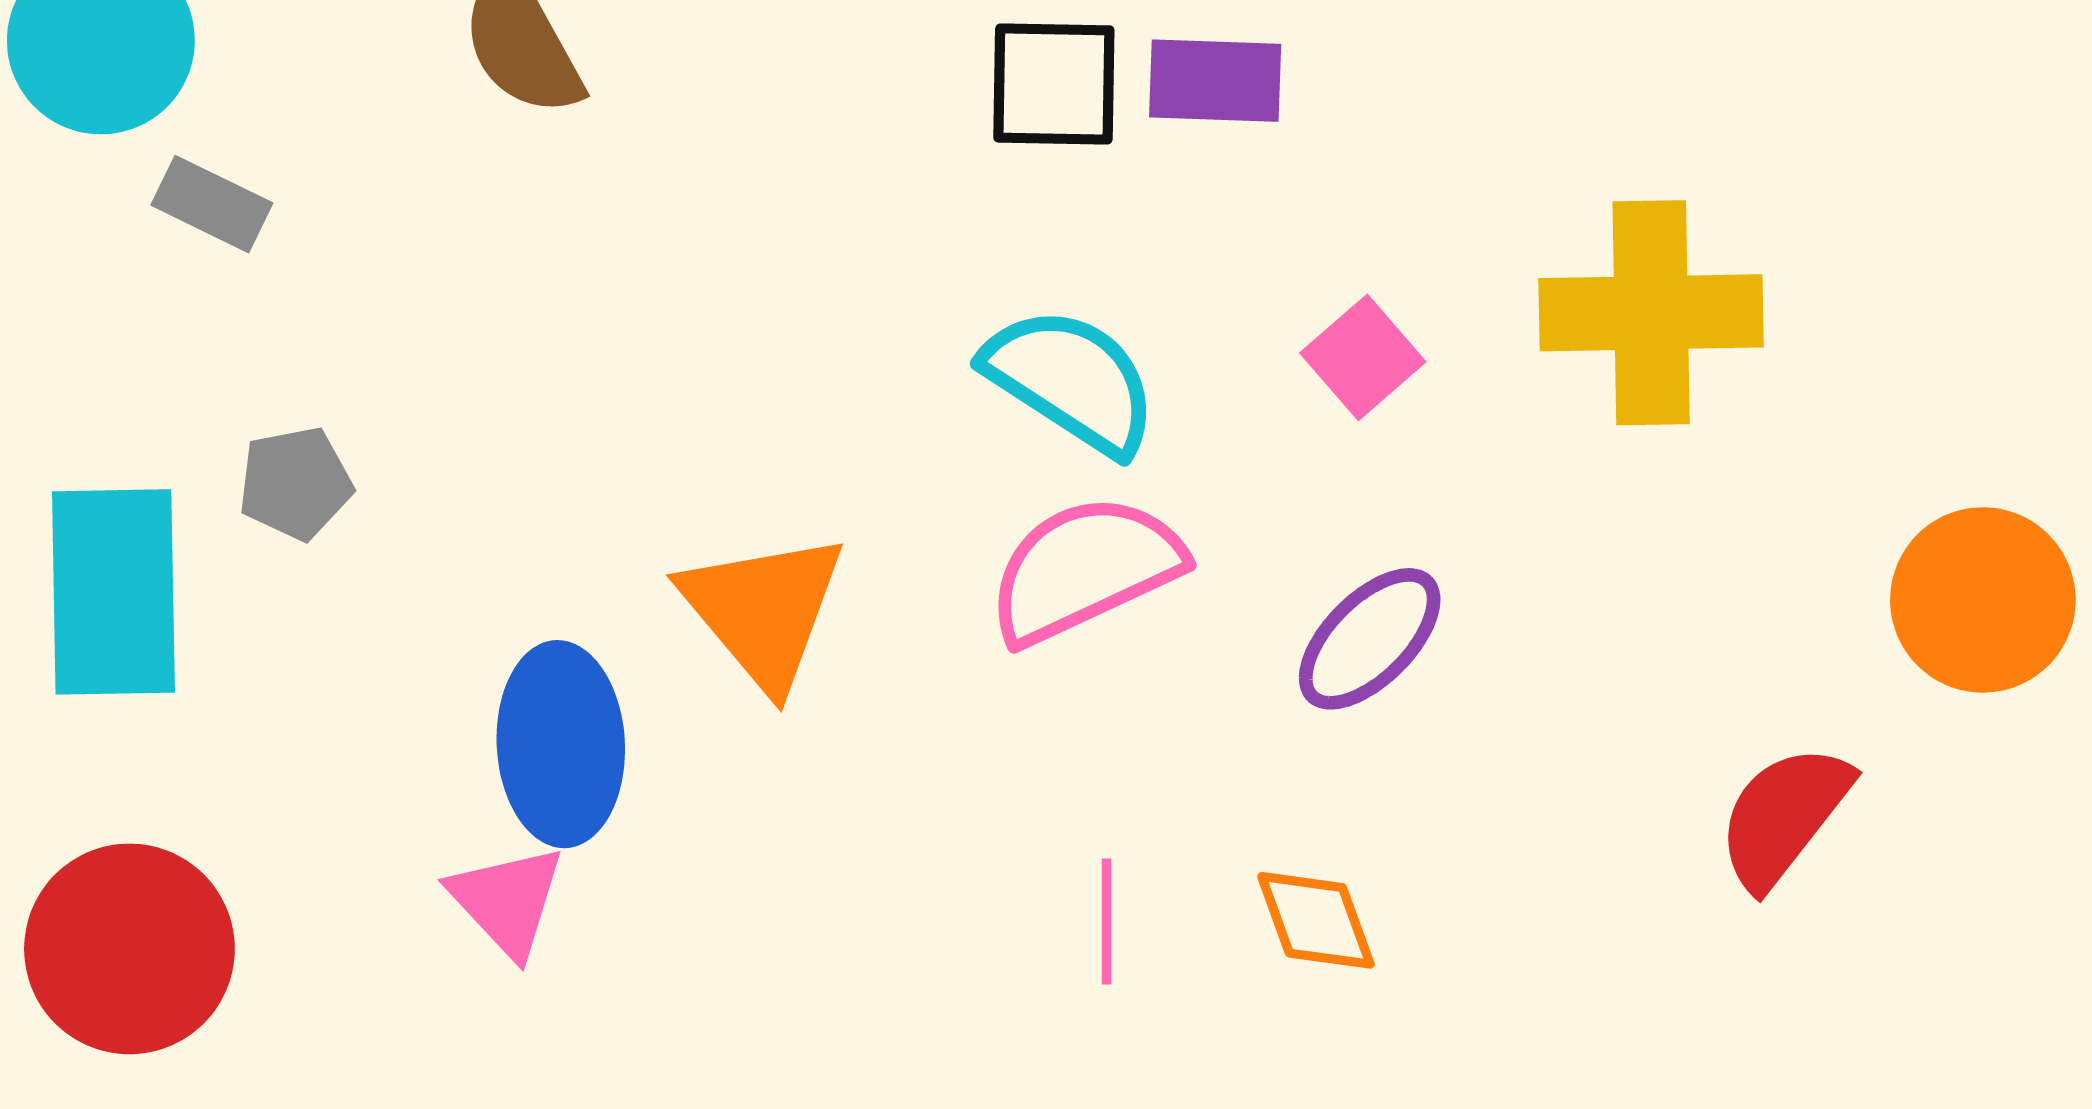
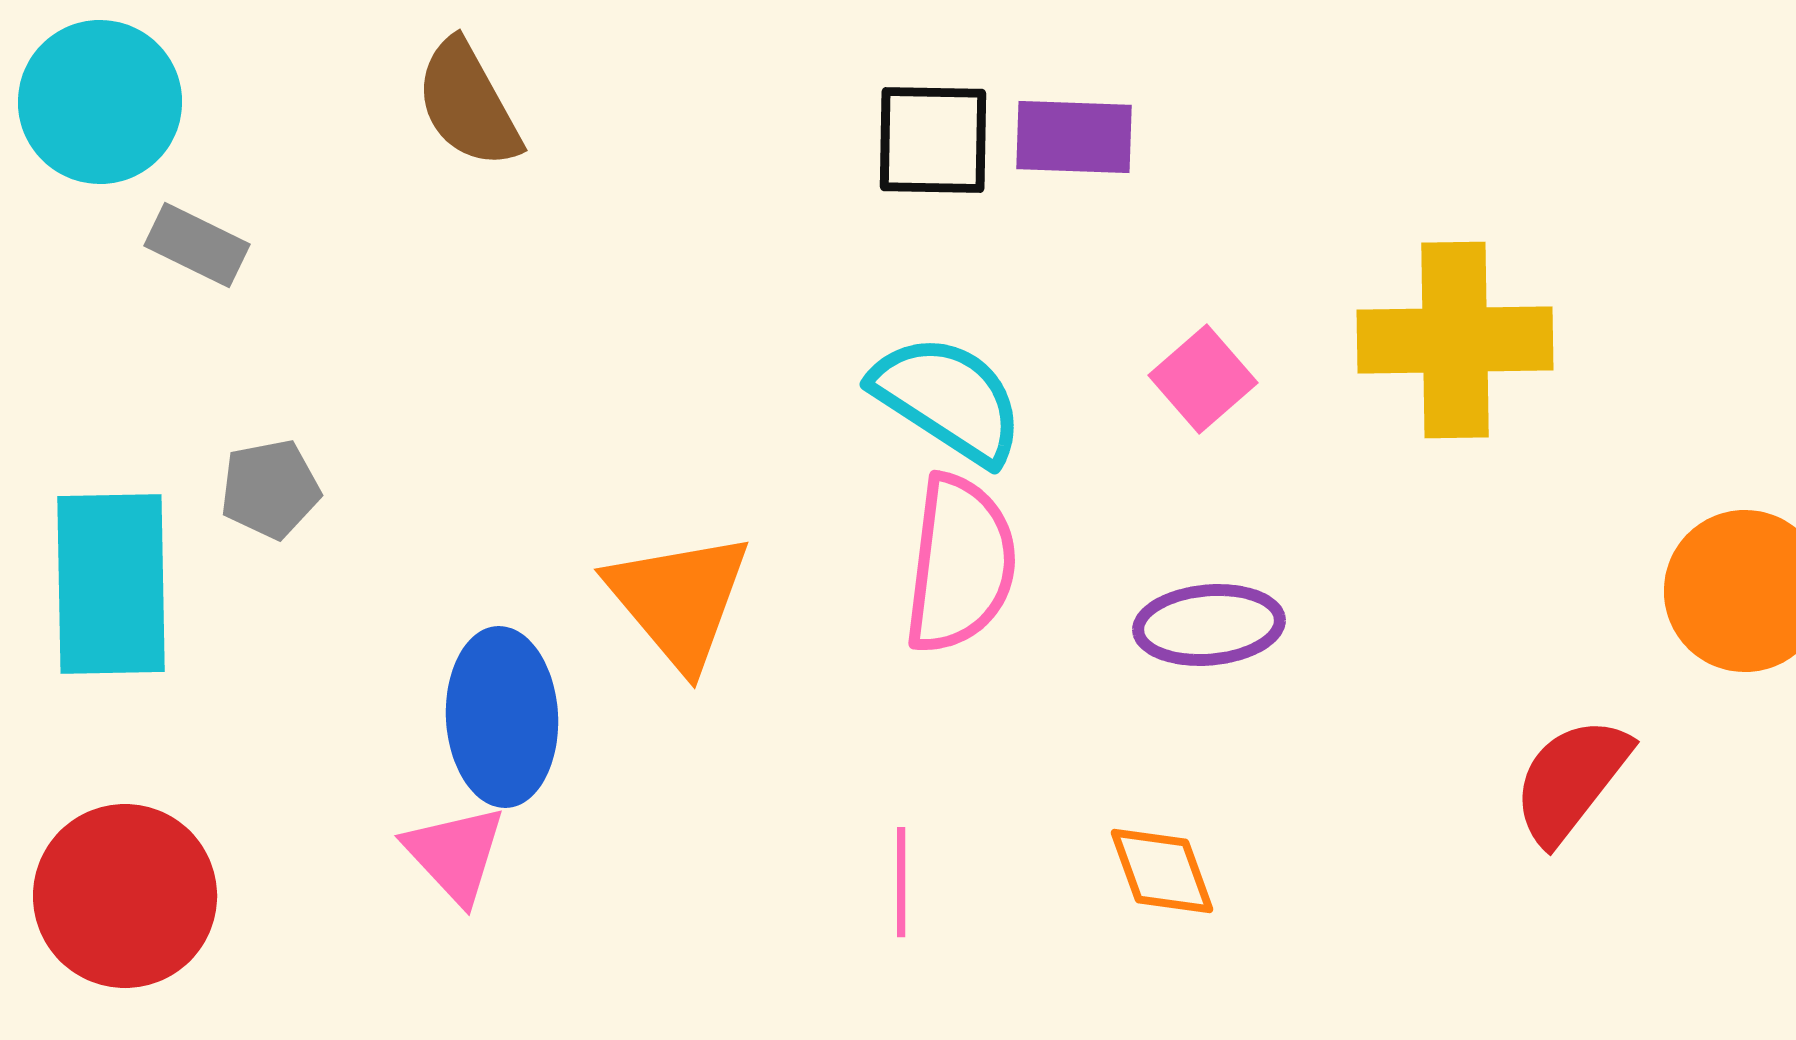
pink semicircle: (1085, 569) -> (960, 564), turned 122
purple ellipse: (1370, 639) -> (1209, 625), turned 40
pink line: (1107, 921) -> (901, 882), moved

